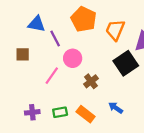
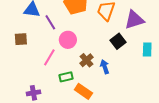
black square: (126, 63) -> (118, 41), size x0.7
blue arrow: (116, 108) -> (105, 67), moved, turned 40
green rectangle: (60, 112) -> (66, 77), moved

